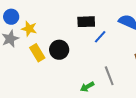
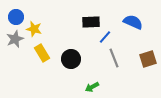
black circle: (59, 50) -> (71, 59), moved
gray line: (109, 76) -> (114, 58), moved

